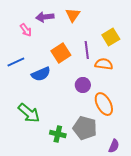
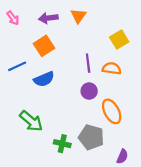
pink arrow: (26, 30) -> (13, 18), moved
purple line: (87, 50) -> (88, 63), moved
orange square: (61, 53) -> (44, 46), moved

